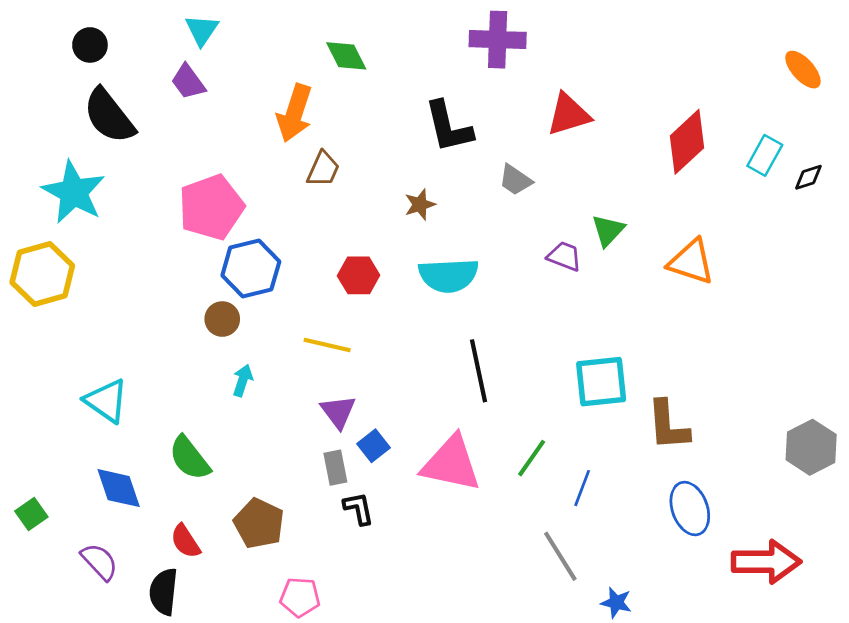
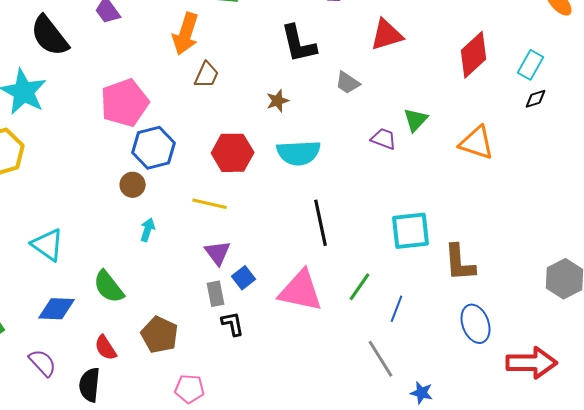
black diamond: (808, 177) -> (536, 99), moved
red hexagon: (359, 275) -> (233, 153), size x1.4
blue diamond: (119, 488) -> (57, 309), turned -69

